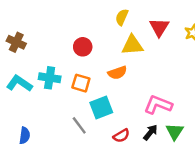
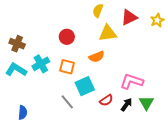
red triangle: (159, 27) -> (129, 17), turned 36
brown cross: (16, 42) -> (17, 44), moved
cyan cross: (50, 78) -> (41, 64), turned -36
red semicircle: (121, 136) -> (106, 100), moved

